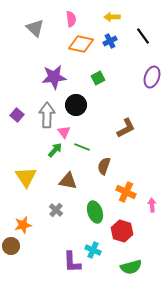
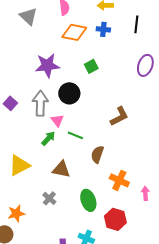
black line: (143, 36) -> (136, 24), turned 42
blue cross: (110, 41) -> (103, 29), turned 32
yellow triangle: (26, 177) -> (19, 165), turned 35

